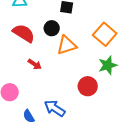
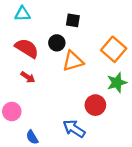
red arrow: (35, 64) -> (28, 77), moved
blue arrow: (55, 108) -> (74, 129), moved

